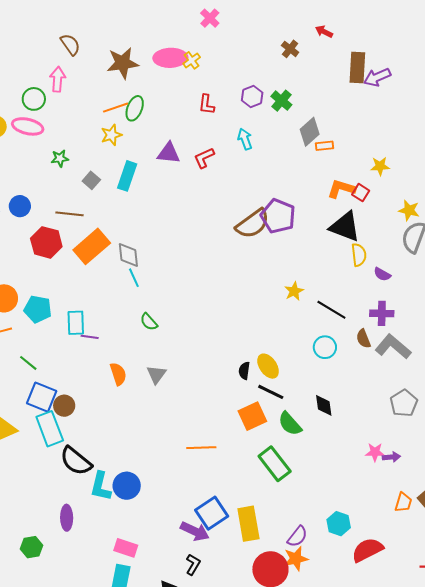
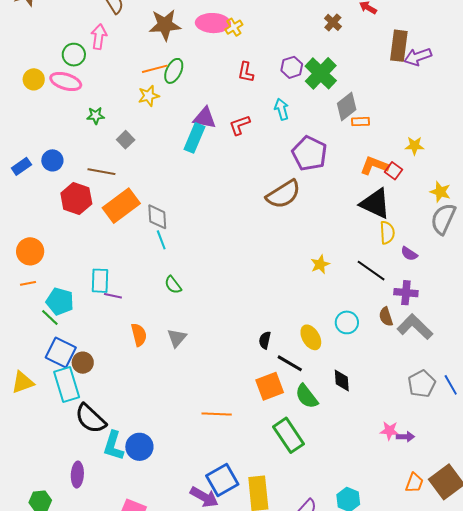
green cross: (281, 101) -> (321, 73), size x1.5
cyan rectangle: (127, 176) -> (195, 138), moved
purple pentagon: (278, 216) -> (309, 153), moved
cyan pentagon: (38, 309) -> (60, 301), moved
black line: (331, 310) -> (371, 271), moved
yellow ellipse: (268, 366) -> (311, 337), moved

